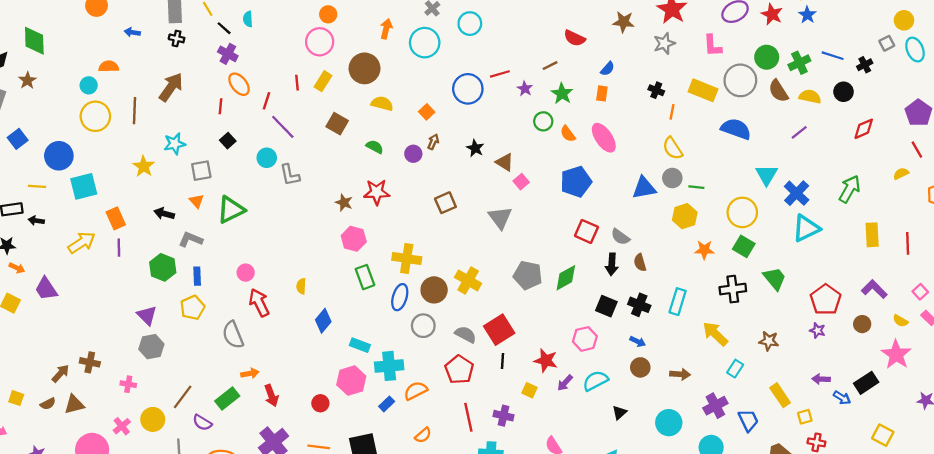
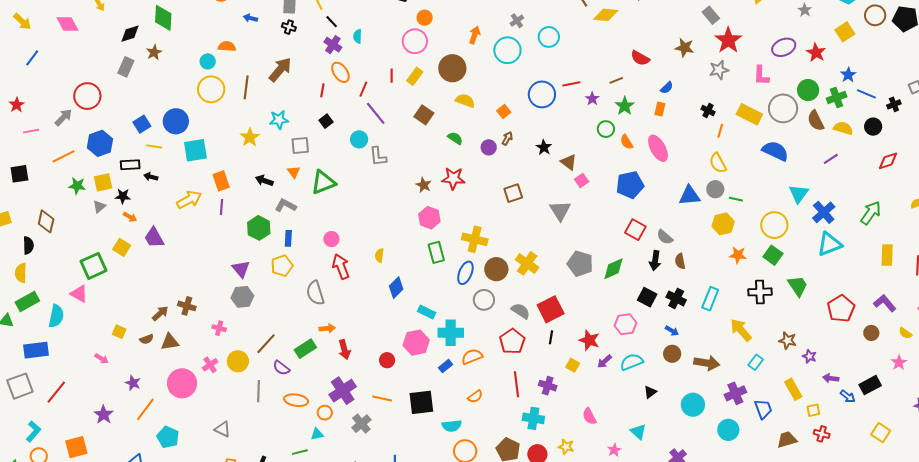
blue star: (807, 15) -> (848, 75), moved
cyan semicircle: (248, 19) -> (358, 36), moved
blue square: (18, 139) -> (142, 124), moved
purple star: (817, 330) -> (809, 356), moved
pink star: (896, 354) -> (899, 363), size x0.6
brown arrow: (680, 374) -> (707, 363), size x1.4

